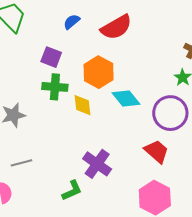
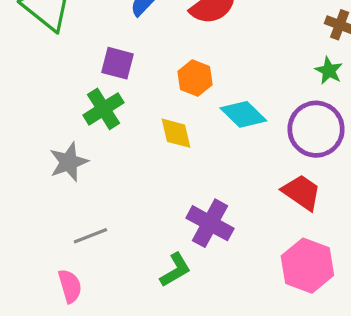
orange hexagon: (99, 72) -> (195, 78), size x0.7
green cross: (55, 87) -> (104, 109), moved, turned -30

